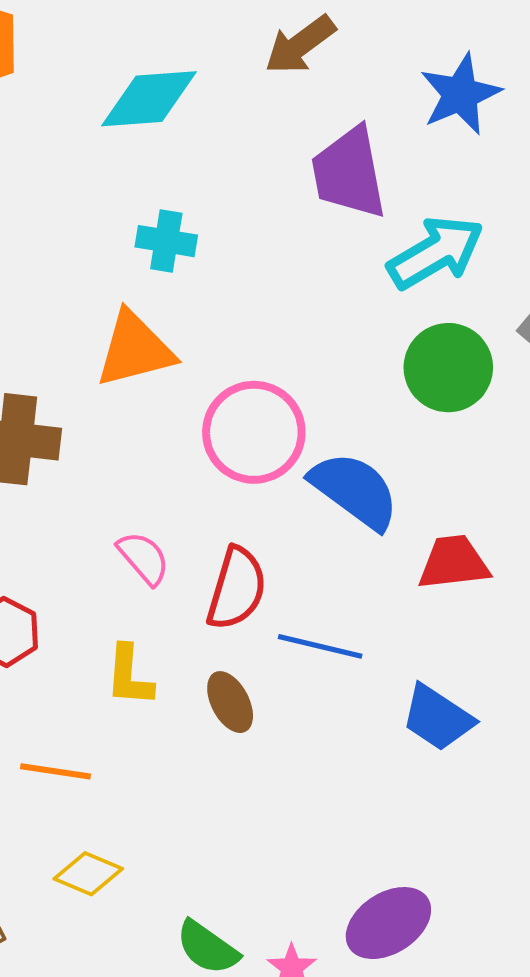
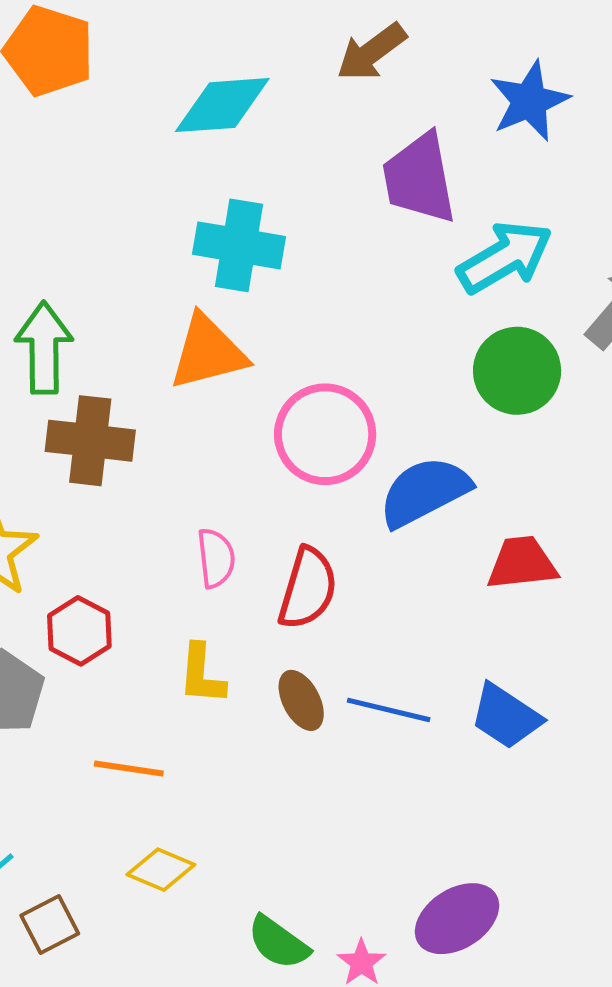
cyan cross: (166, 241) -> (239, 245), size x1.5
blue semicircle: (355, 490) -> (424, 492), turned -64
pink semicircle: (144, 558) -> (216, 558), turned 34
blue line: (320, 646) -> (389, 710), moved

